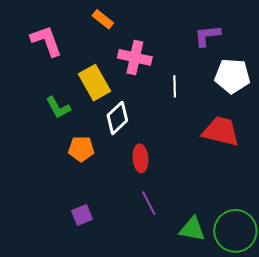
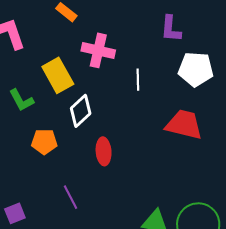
purple L-shape: (207, 36) -> (171, 29), turned -80
purple line: (149, 203) -> (71, 197), moved
purple square: (82, 215) -> (15, 213), moved

